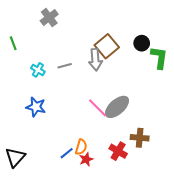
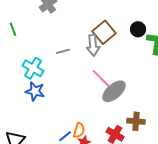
cyan cross: (38, 70) -> (33, 68), moved, size x1.5
pink line: (97, 108) -> (101, 78), moved

